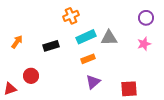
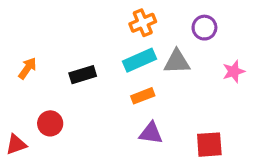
orange cross: (71, 16) -> (143, 23), moved
purple circle: (146, 18) -> (204, 28), moved
purple triangle: (93, 82) -> (151, 133), turned 49

